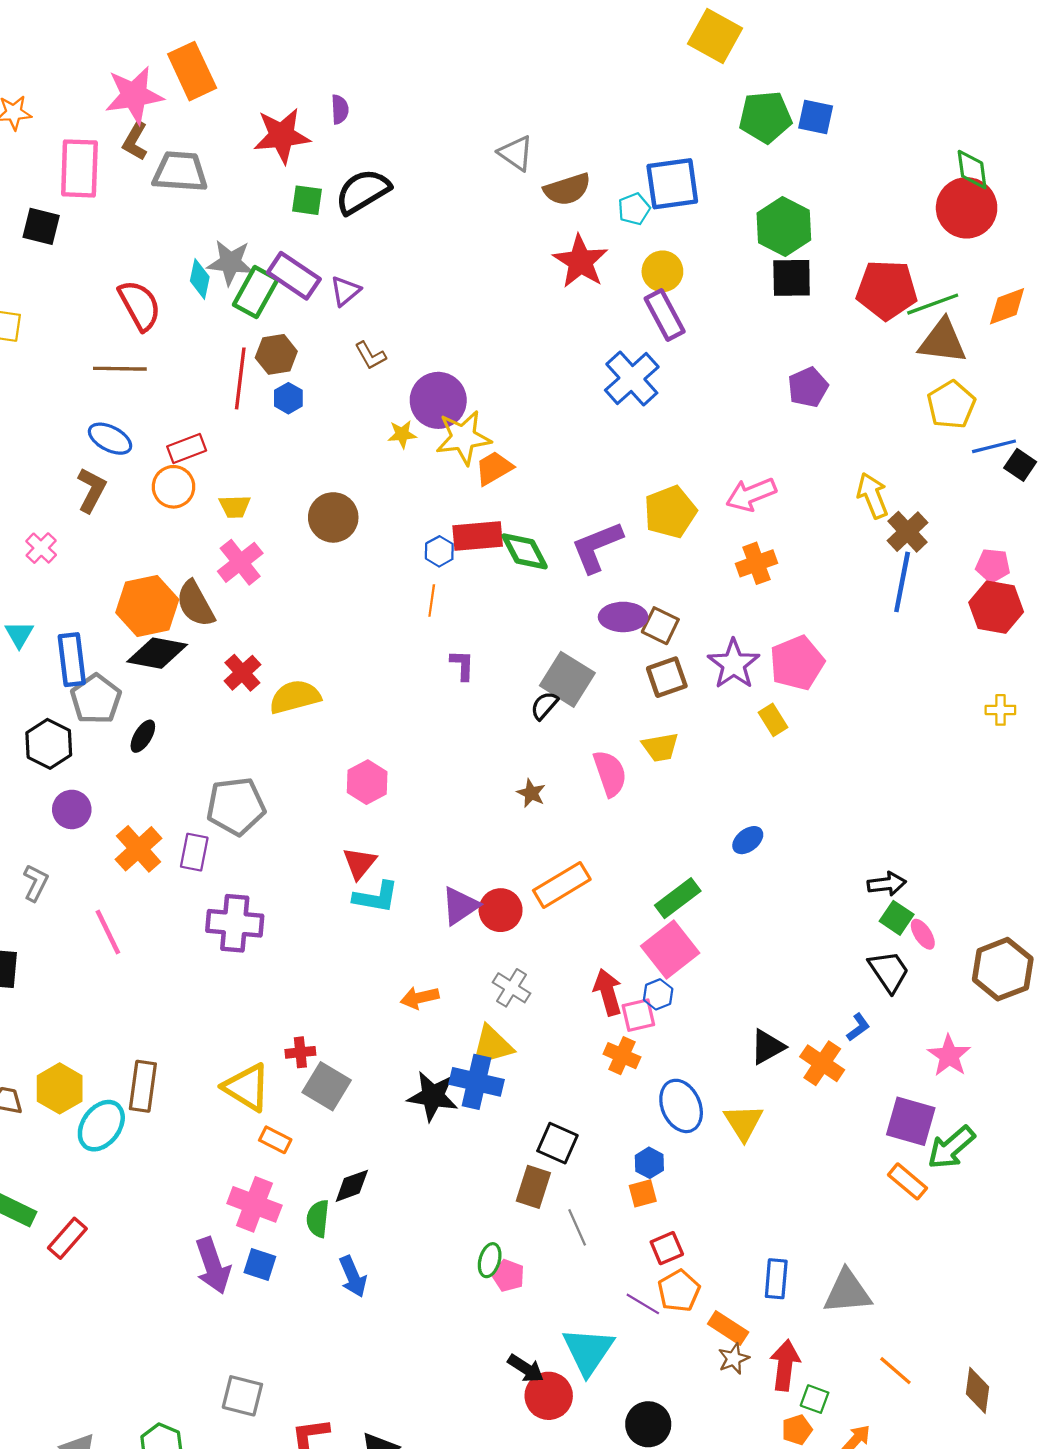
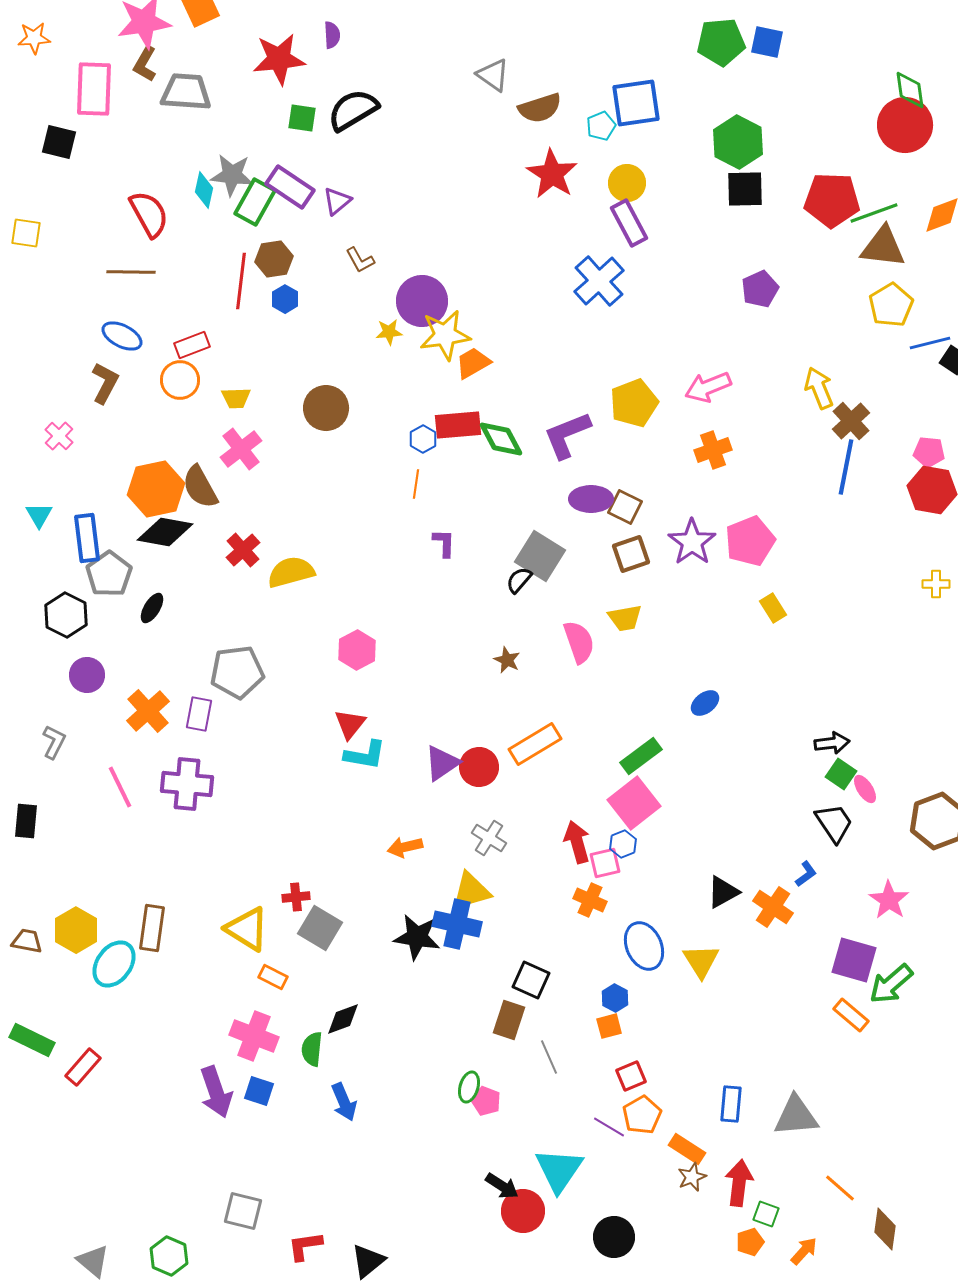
yellow rectangle: (773, 720) -> (773, 608), moved
purple cross: (235, 923) -> (187, 784), moved
brown diamond: (978, 1390) -> (885, 1229), moved

